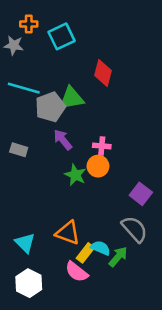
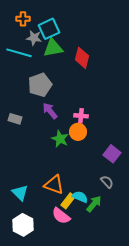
gray star: (14, 45) -> (34, 38), moved
cyan line: (24, 88) -> (19, 53), moved
green triangle: (72, 98) -> (53, 48), moved
gray semicircle: (134, 229) -> (107, 182), size x0.6

